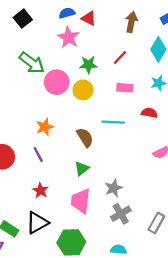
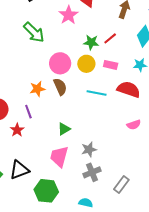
green star: (88, 65) -> (91, 42), moved
pink circle: (57, 82) -> (60, 63), moved
yellow circle: (83, 90) -> (86, 64), moved
red semicircle: (149, 113) -> (129, 89), size x1.6
brown semicircle: (85, 137) -> (60, 87), moved
red star: (41, 190) -> (17, 130), moved

